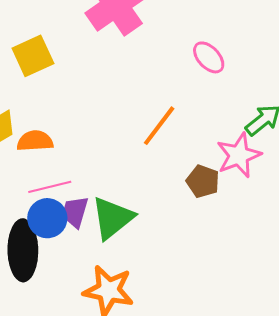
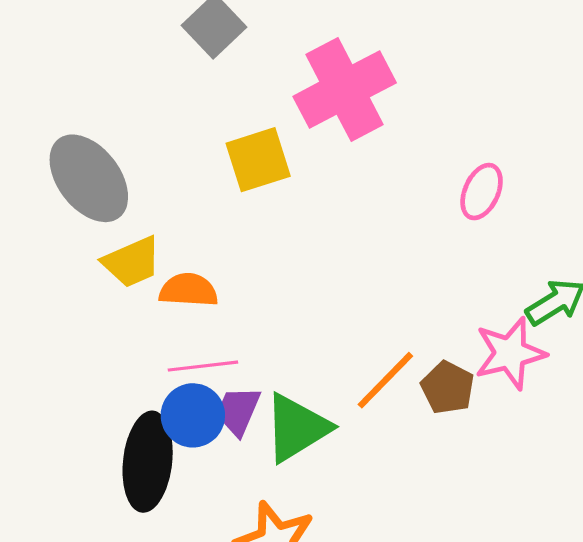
yellow square: (33, 56) -> (258, 160), moved
pink ellipse: (209, 57) -> (482, 192), turned 60
orange line: (159, 126) -> (385, 380), moved

